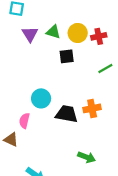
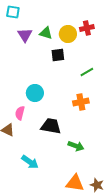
red cross: (99, 36) -> (87, 28), moved
green line: (105, 68) -> (87, 72), moved
black trapezoid: (67, 114) -> (51, 126), moved

